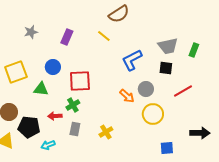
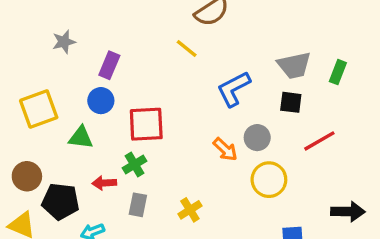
purple rectangle: (67, 37) -> (109, 65), moved

